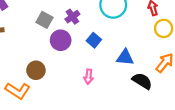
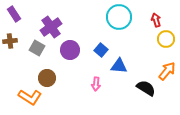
purple cross: (72, 17) -> (51, 27), moved, size x1.5
gray square: (45, 20) -> (37, 48), moved
blue triangle: (125, 57) -> (119, 66), moved

